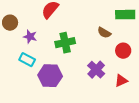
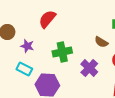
purple cross: (96, 70) -> (89, 68), moved

